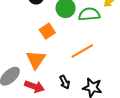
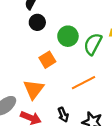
green semicircle: (89, 14) -> (93, 44), turned -60

